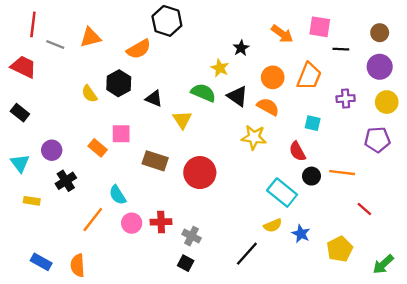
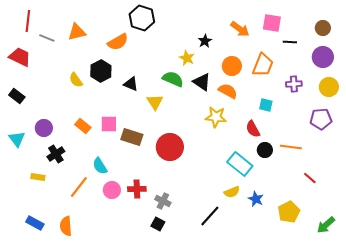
pink square: (121, 134) -> (109, 124), moved
yellow rectangle: (32, 201) -> (38, 177), moved

